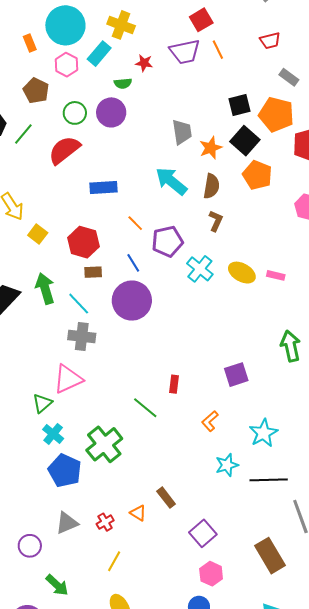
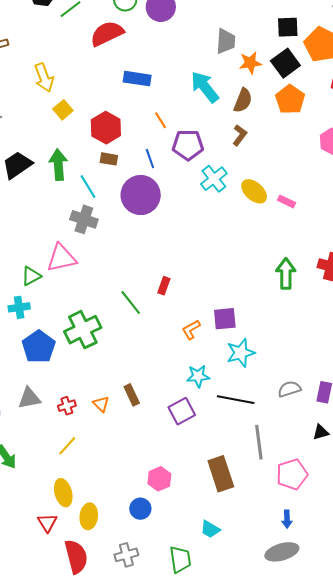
purple square: (236, 375) -> (225, 319), moved
cyan cross: (53, 434) -> (19, 307), moved, turned 30
purple square: (203, 533) -> (182, 411), moved

